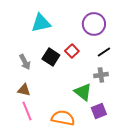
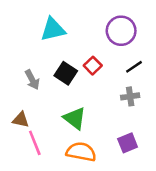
brown triangle: (24, 90) -> (21, 120), moved
green triangle: (83, 92) -> (75, 118), moved

